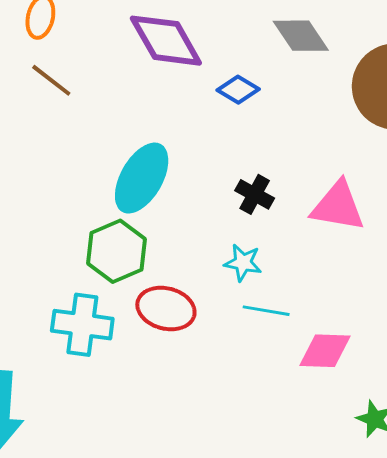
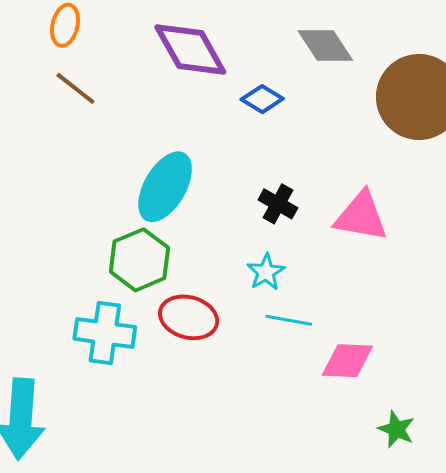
cyan star: (243, 263) -> (266, 272), turned 30

